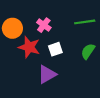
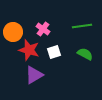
green semicircle: (88, 51) -> (85, 54), turned 84
purple triangle: (47, 74) -> (34, 75), moved

